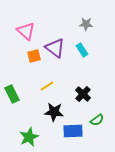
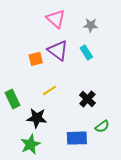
pink triangle: (26, 31) -> (56, 19), moved
black star: (54, 112) -> (37, 118), moved

